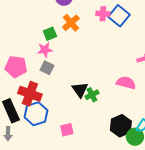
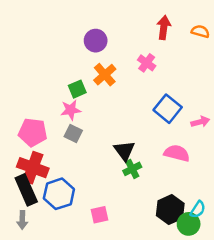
pink cross: (103, 14) -> (147, 63), turned 32
blue square: (119, 16) -> (168, 109), moved
black triangle: (80, 90) -> (124, 151), moved
red cross: (30, 94) -> (33, 168), moved

